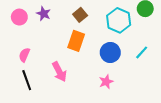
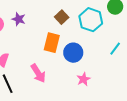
brown square: (80, 15) -> (62, 17), moved
blue circle: (110, 52) -> (73, 53), moved

